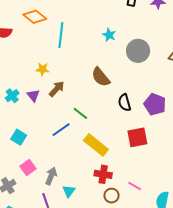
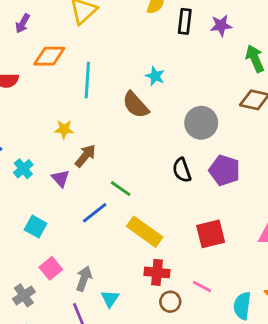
orange diamond: (35, 17) -> (49, 56), turned -35
gray circle: (138, 51) -> (201, 123), moved
brown semicircle: (101, 77) -> (136, 105), moved
purple triangle: (33, 95) -> (61, 178), moved
red square: (137, 137) -> (211, 234), moved

